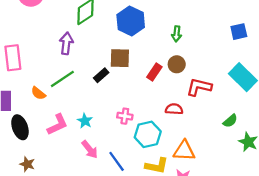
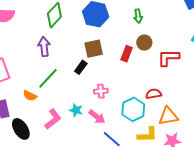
red semicircle: (174, 109) -> (154, 94), moved
pink cross: (125, 116) -> (101, 91), moved
pink arrow: (90, 149) -> (97, 117), moved

